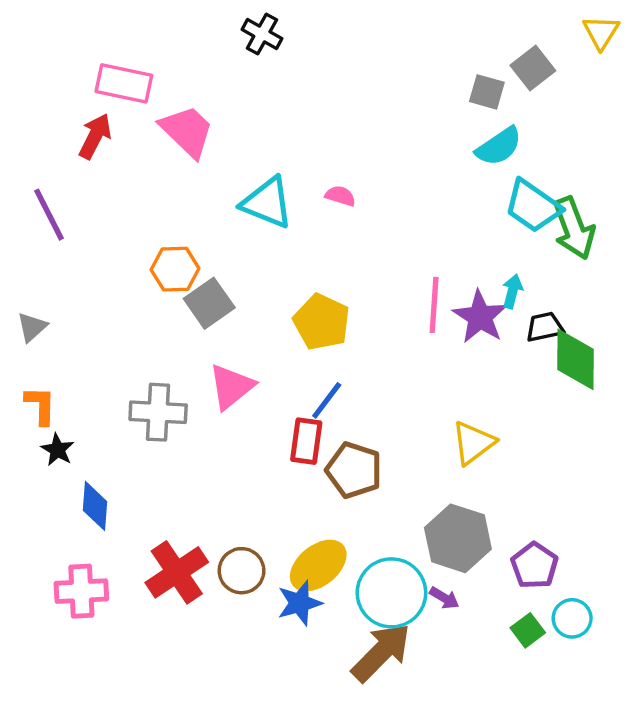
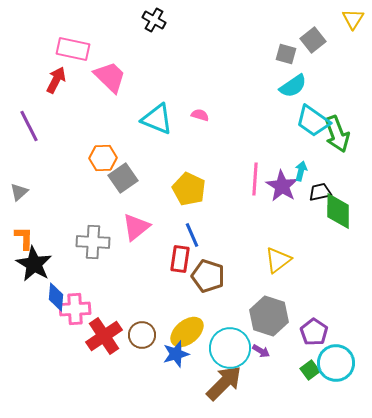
blue line: (327, 400) -> (192, 235), turned -60
black star: (58, 450) -> (34, 264), size x1.8
pink cross: (81, 591) -> (75, 309), moved
cyan circle: (572, 618) -> (336, 363), size x1.6

